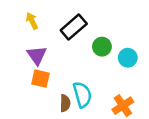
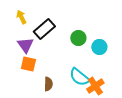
black rectangle: (74, 27) -> (44, 29), moved
cyan semicircle: (82, 95) -> (79, 77), moved, turned 145

